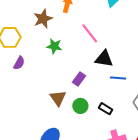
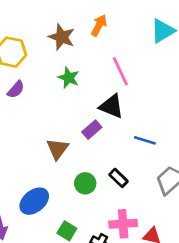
brown star: (43, 19) -> (62, 37), turned 30
black triangle: (104, 59) -> (111, 106), moved
green circle: (80, 106) -> (85, 183), moved

